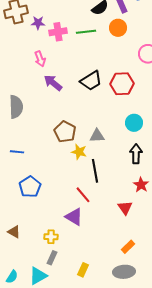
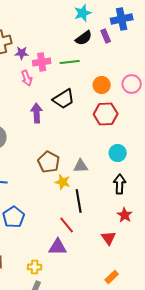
orange circle: (118, 28) -> (102, 85), moved
pink arrow: (40, 59) -> (27, 78), moved
black trapezoid: (91, 81) -> (64, 99), moved
purple arrow: (53, 83) -> (37, 113), turned 48
purple triangle: (74, 217) -> (58, 247), turned -30

